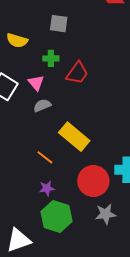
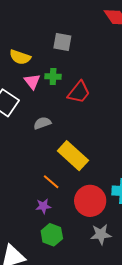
pink triangle: (36, 83) -> (32, 82), moved
orange line: (45, 157) -> (51, 182), moved
green hexagon: (57, 217) -> (52, 235), size x0.7

